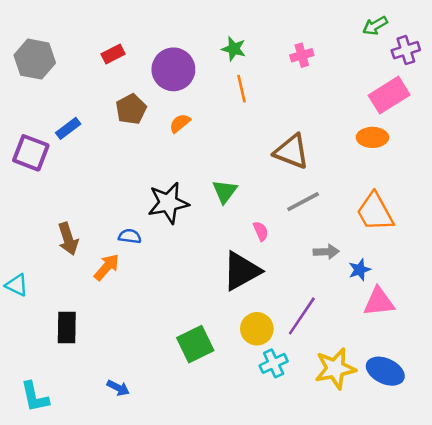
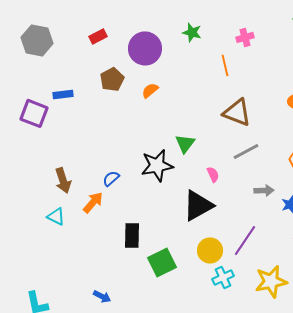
orange line: (241, 89) -> (225, 65), moved
blue rectangle: (68, 128) -> (63, 94), turned 30
black star: (168, 203) -> (157, 165), moved
blue semicircle: (130, 236) -> (111, 178), turned -48
cyan triangle: (17, 285) -> (56, 216), moved
black rectangle: (67, 327) -> (132, 235), moved

